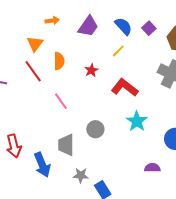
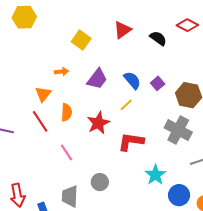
red star: (91, 70) -> (98, 123), size x1.6
red L-shape: (125, 87) -> (131, 142), turned -32
cyan star: (137, 121) -> (155, 175), moved

